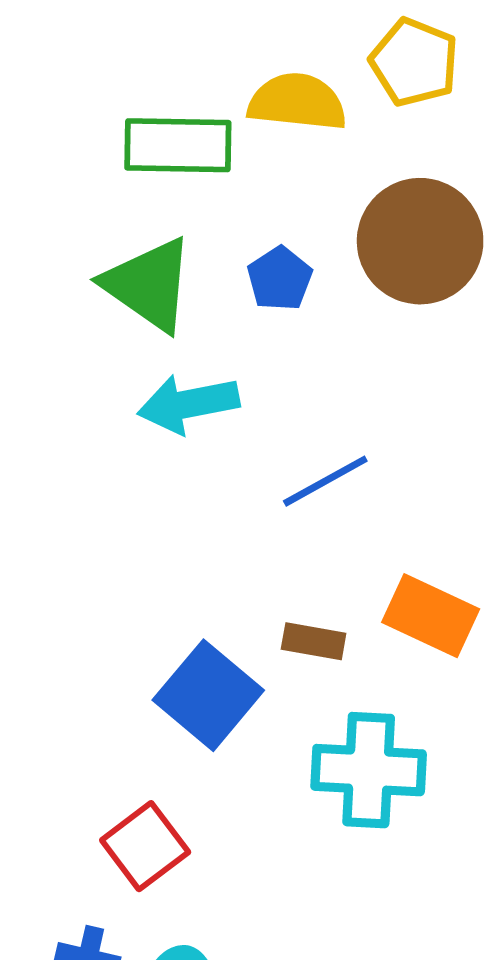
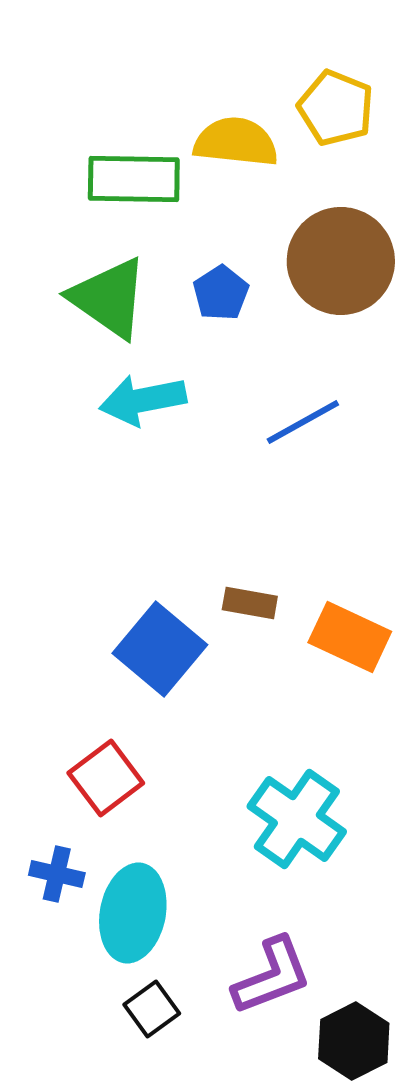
blue line: (325, 481) -> (303, 422), moved
orange rectangle: (431, 616) -> (350, 637), moved
cyan cross: (369, 770) -> (297, 819), moved, turned 32

